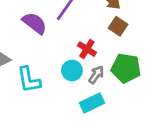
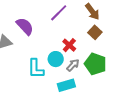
purple semicircle: (35, 23) -> (25, 26), moved
cyan L-shape: (29, 80) -> (36, 69), moved

